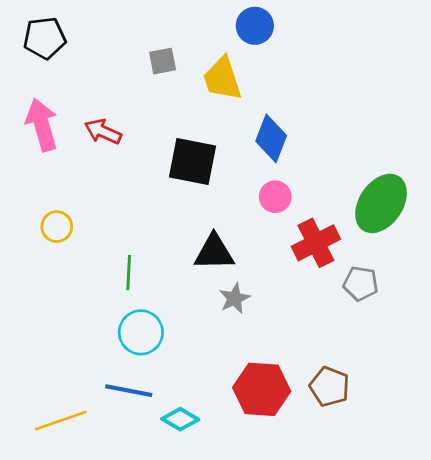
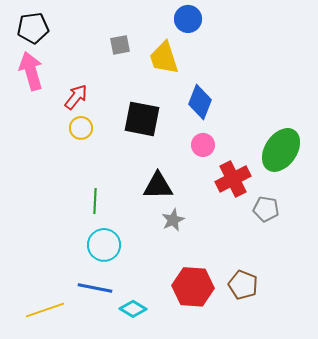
pink arrow: (42, 125) -> (31, 71), moved
red arrow: (103, 132) -> (76, 97), turned 104
yellow circle: (57, 227) -> (81, 128), moved

